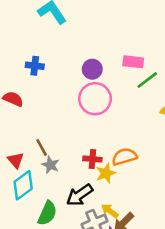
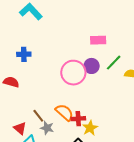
purple circle: (92, 69) -> (92, 66), moved
green line: (147, 80) -> (114, 63), moved
orange semicircle: (125, 157) -> (64, 112), moved, turned 66

